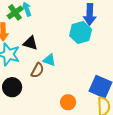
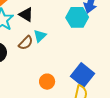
cyan triangle: (49, 60) -> (40, 36), turned 40

